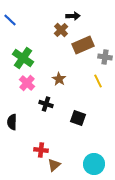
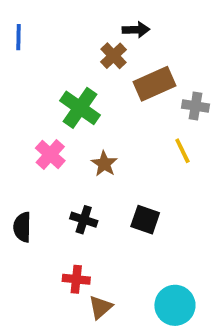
blue line: (10, 20) -> (19, 37), turned 48
green cross: (23, 58) -> (80, 108), moved
brown star: (59, 79) -> (104, 164), moved
black cross: (46, 104) -> (84, 220), moved

